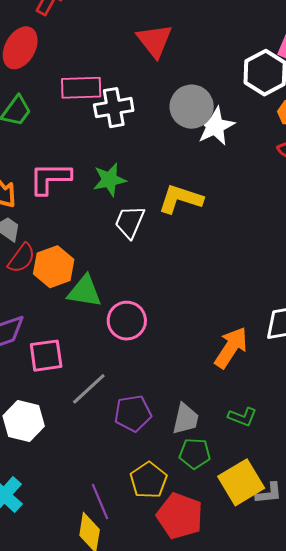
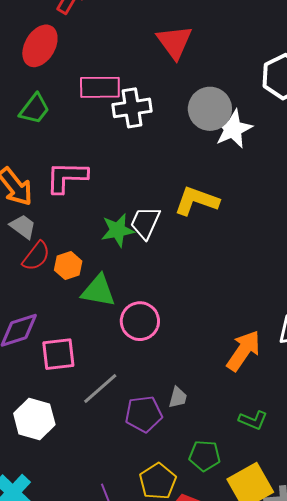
green star: (109, 180) -> (118, 230), moved
orange hexagon: (54, 267) -> (68, 266), size x0.7
gray trapezoid: (186, 419) -> (178, 397), moved, size x0.7

